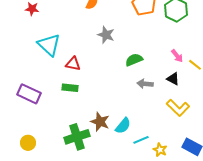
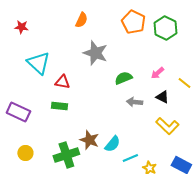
gray star: (106, 35) -> (95, 53), size x1.4
pink arrow: (177, 56) -> (157, 73), moved, turned 88
yellow circle: (28, 143) -> (25, 153), moved

